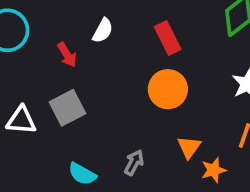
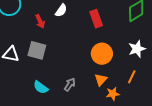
orange circle: (168, 89) -> (102, 54), moved
gray square: (67, 108) -> (37, 50), turned 36

